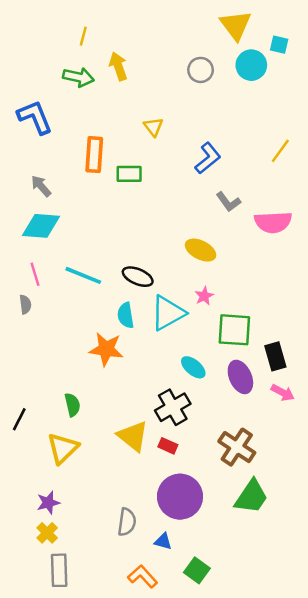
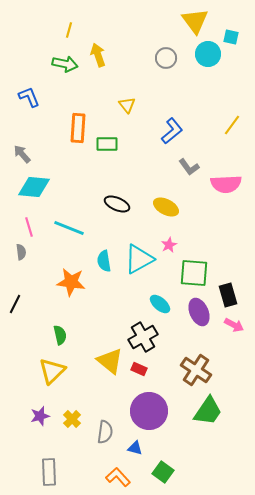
blue L-shape: (35, 117) -> (29, 97), size x0.7
gray arrow: (41, 186) -> (22, 154), moved
black ellipse: (138, 277) -> (117, 204), moved
orange star: (106, 349) -> (71, 282), moved
black line: (19, 419) -> (15, 304), moved
yellow cross: (47, 533) -> (72, 419), moved

